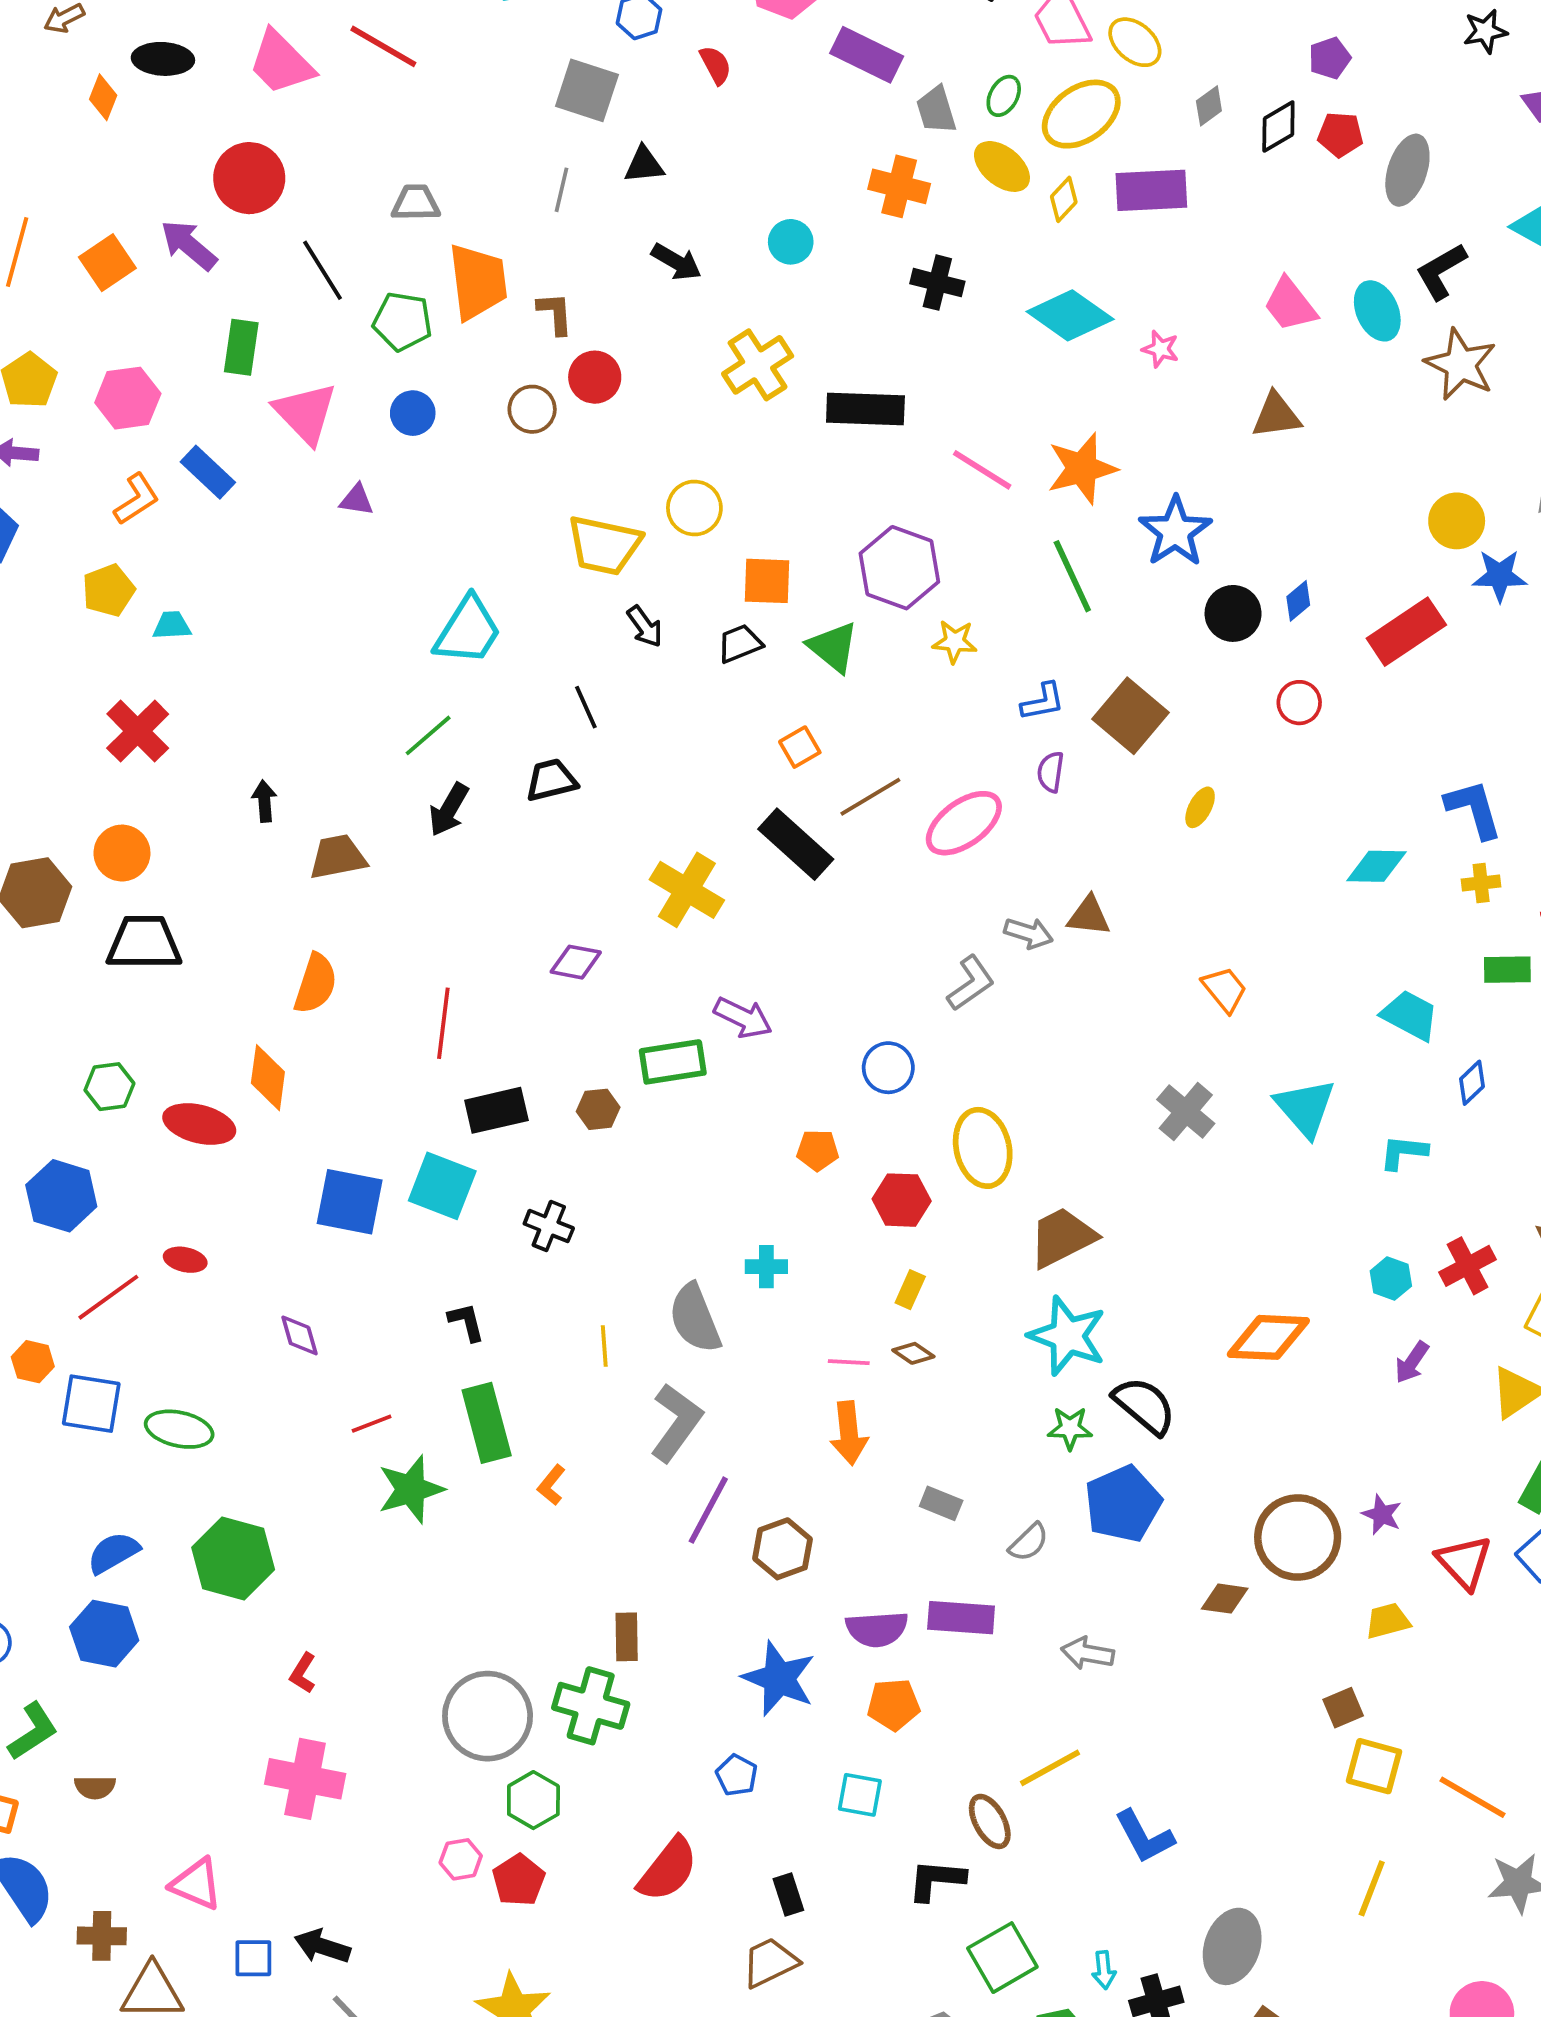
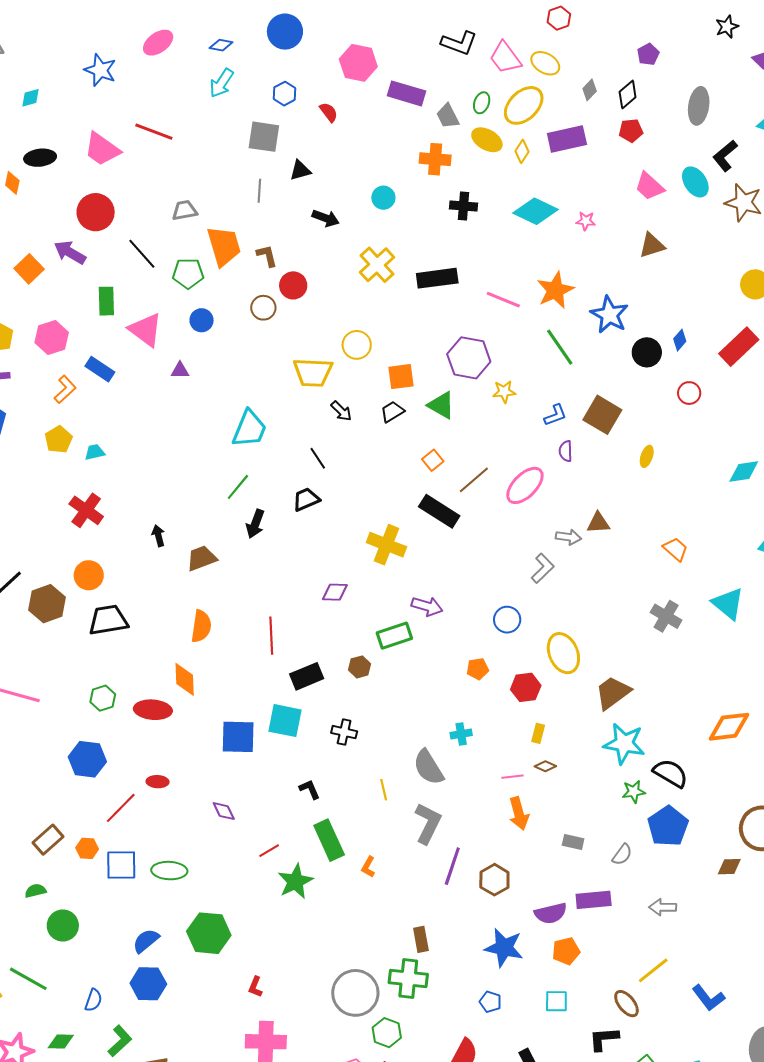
red pentagon: (1340, 134) -> (631, 131), moved

